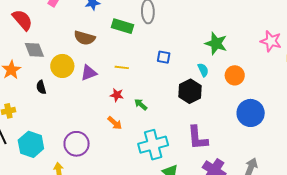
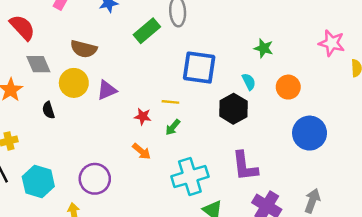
green rectangle: (123, 26) -> (147, 31), turned -55
brown semicircle: (85, 38) -> (84, 49), moved
green star: (216, 43) -> (264, 48), size x0.7
blue square: (164, 57) -> (199, 68), size x2.0
yellow line: (122, 67) -> (170, 102), moved
green arrow: (141, 104) -> (173, 127), turned -88

